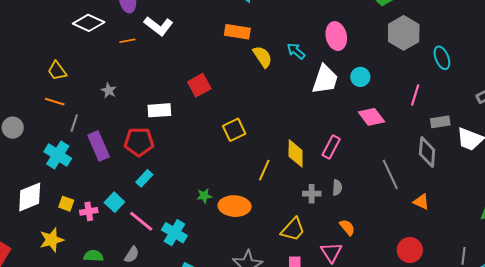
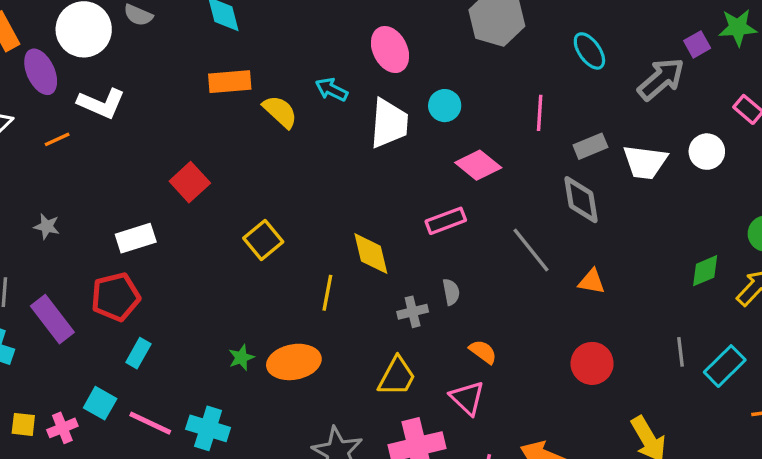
cyan ellipse: (442, 58) -> (589, 51), moved
pink rectangle: (331, 147) -> (446, 221), moved, turned 55

